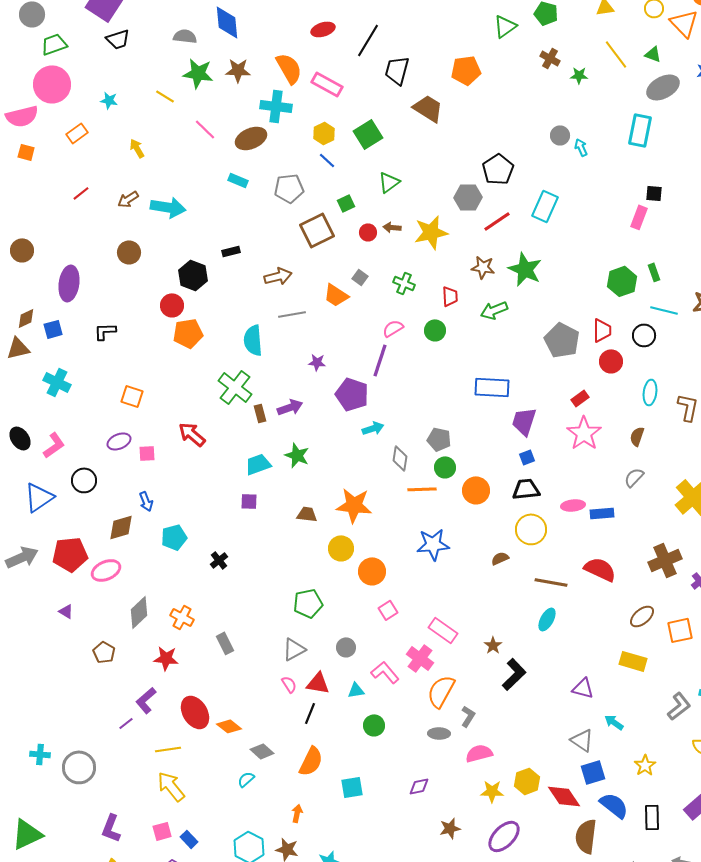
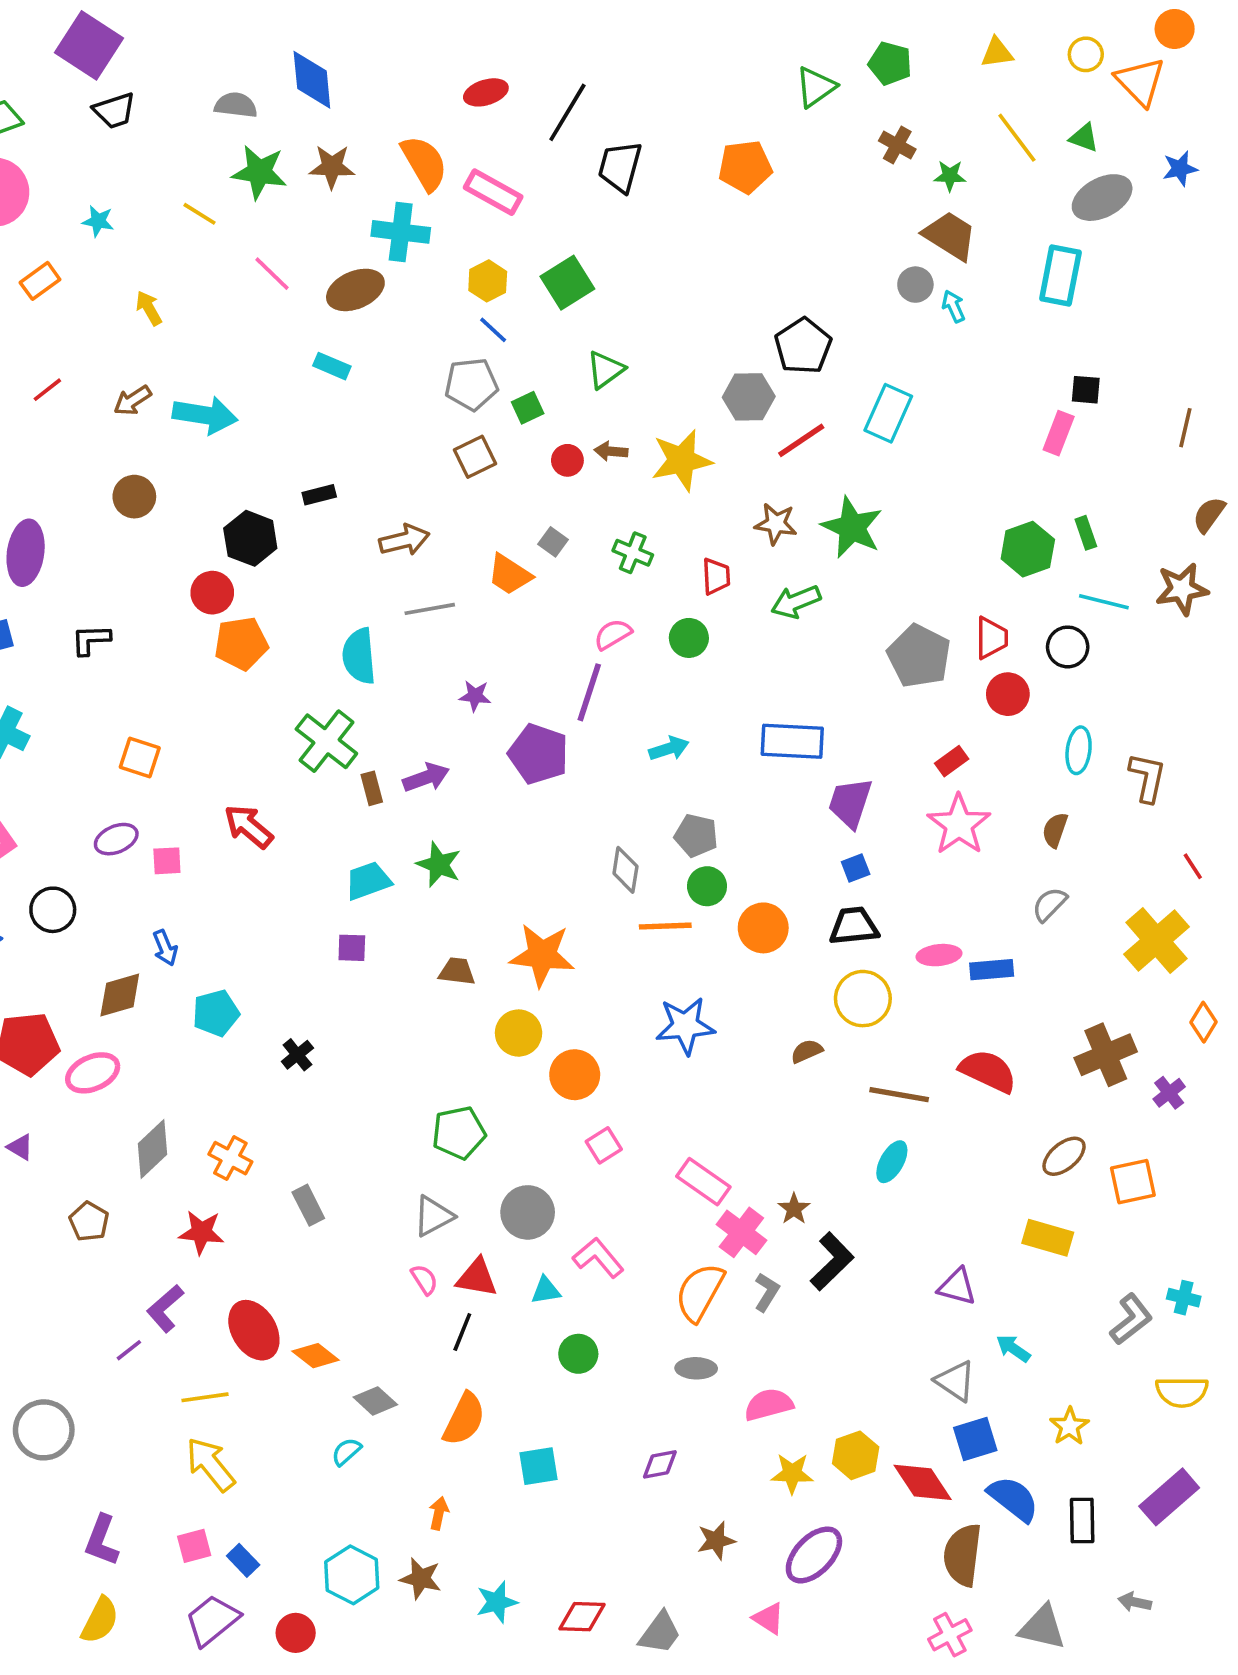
brown trapezoid: (428, 108) -> (950, 236), moved
gray pentagon: (289, 188) -> (471, 384), moved
brown square: (317, 230) -> (475, 457), size x0.7
cyan arrow: (373, 428) -> (669, 748), moved
gray circle: (346, 647) -> (528, 1212), size x1.5
pink cross: (420, 658) -> (741, 1232), moved
gray L-shape: (468, 716) -> (767, 1292), moved

